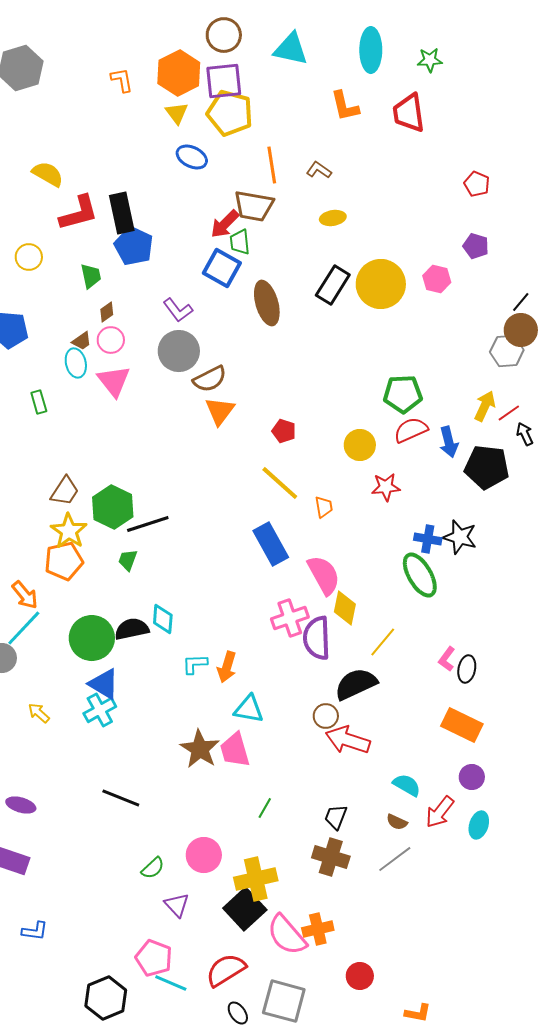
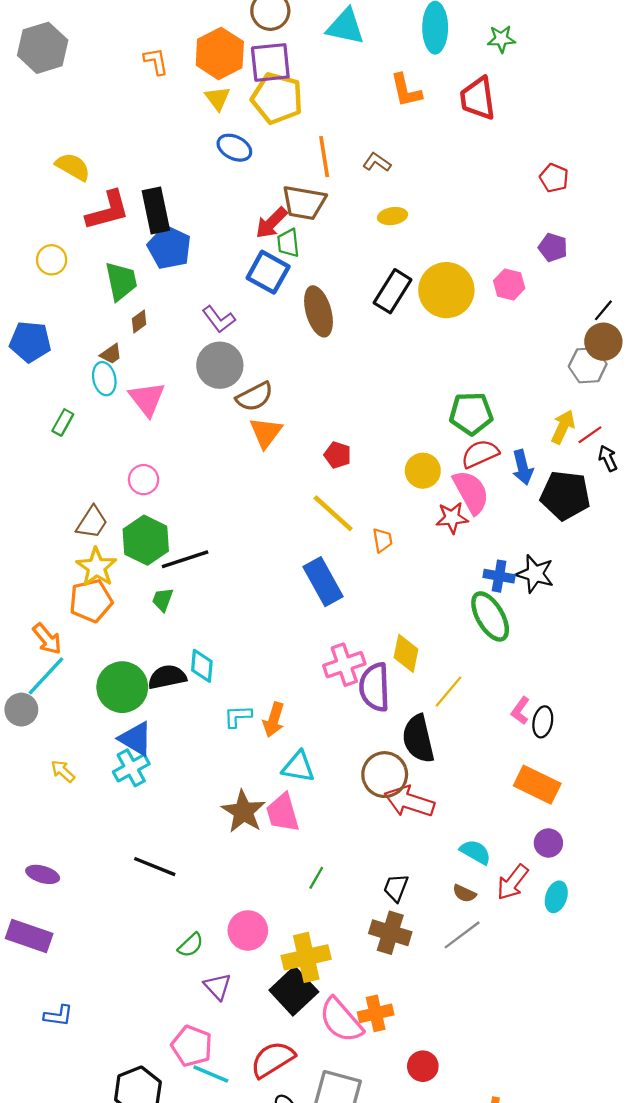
green trapezoid: (91, 276) -> (121, 281), size x1.4
pink circle: (111, 340) -> (144, 480), moved
green rectangle: (39, 402) -> (63, 422), turned 45
pink semicircle: (324, 575) -> (471, 492), moved
black semicircle: (356, 684) -> (418, 739), turned -78
brown circle: (326, 716) -> (385, 775), size x1.6

